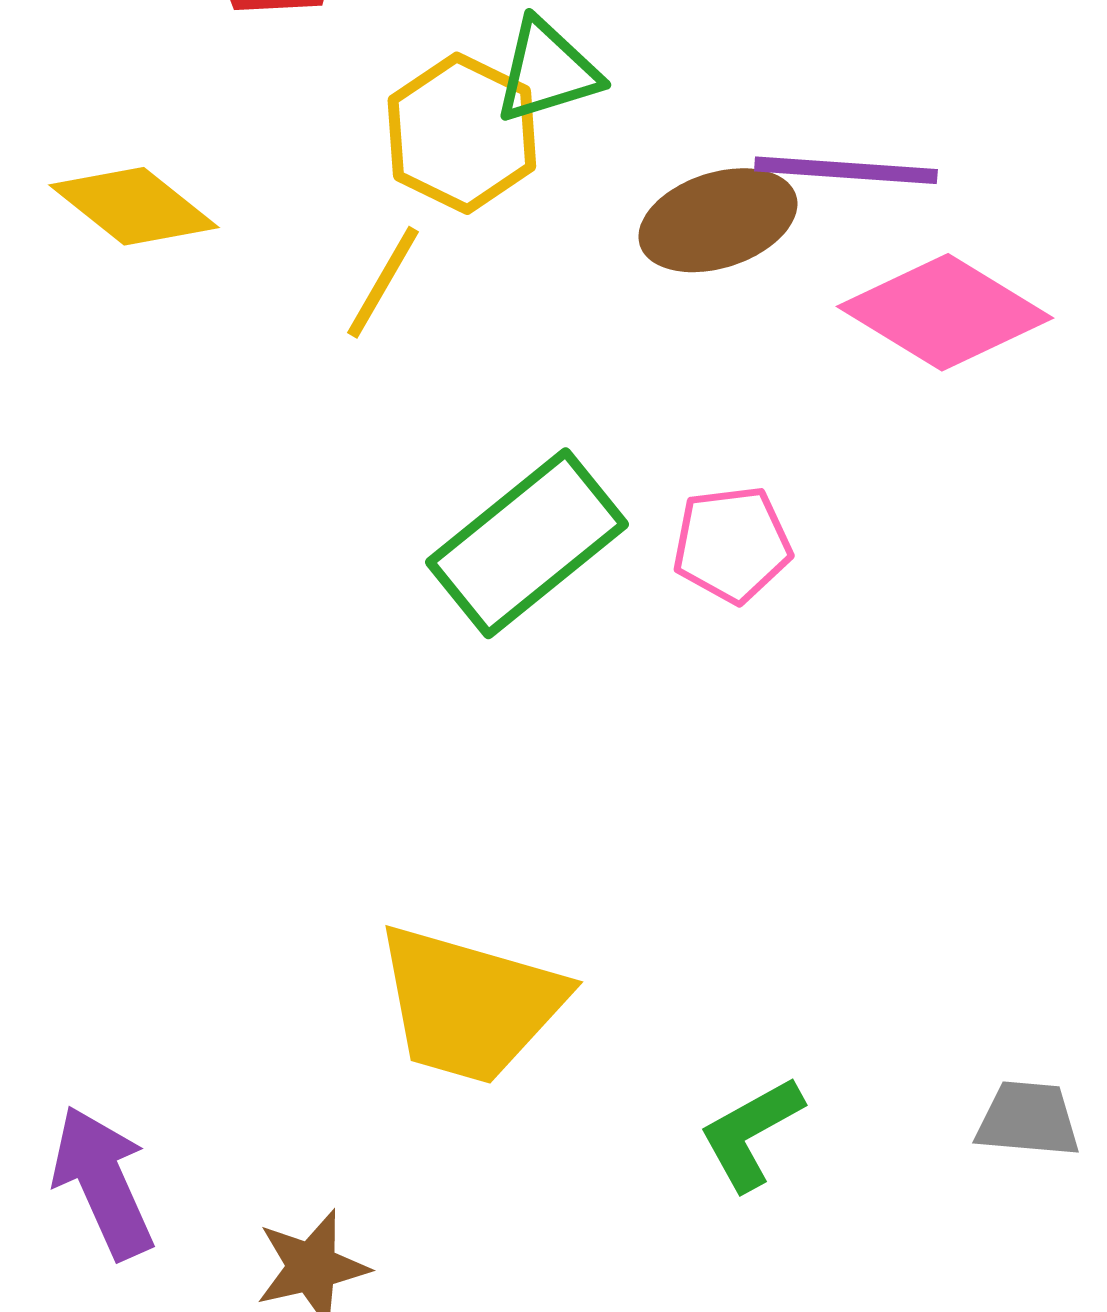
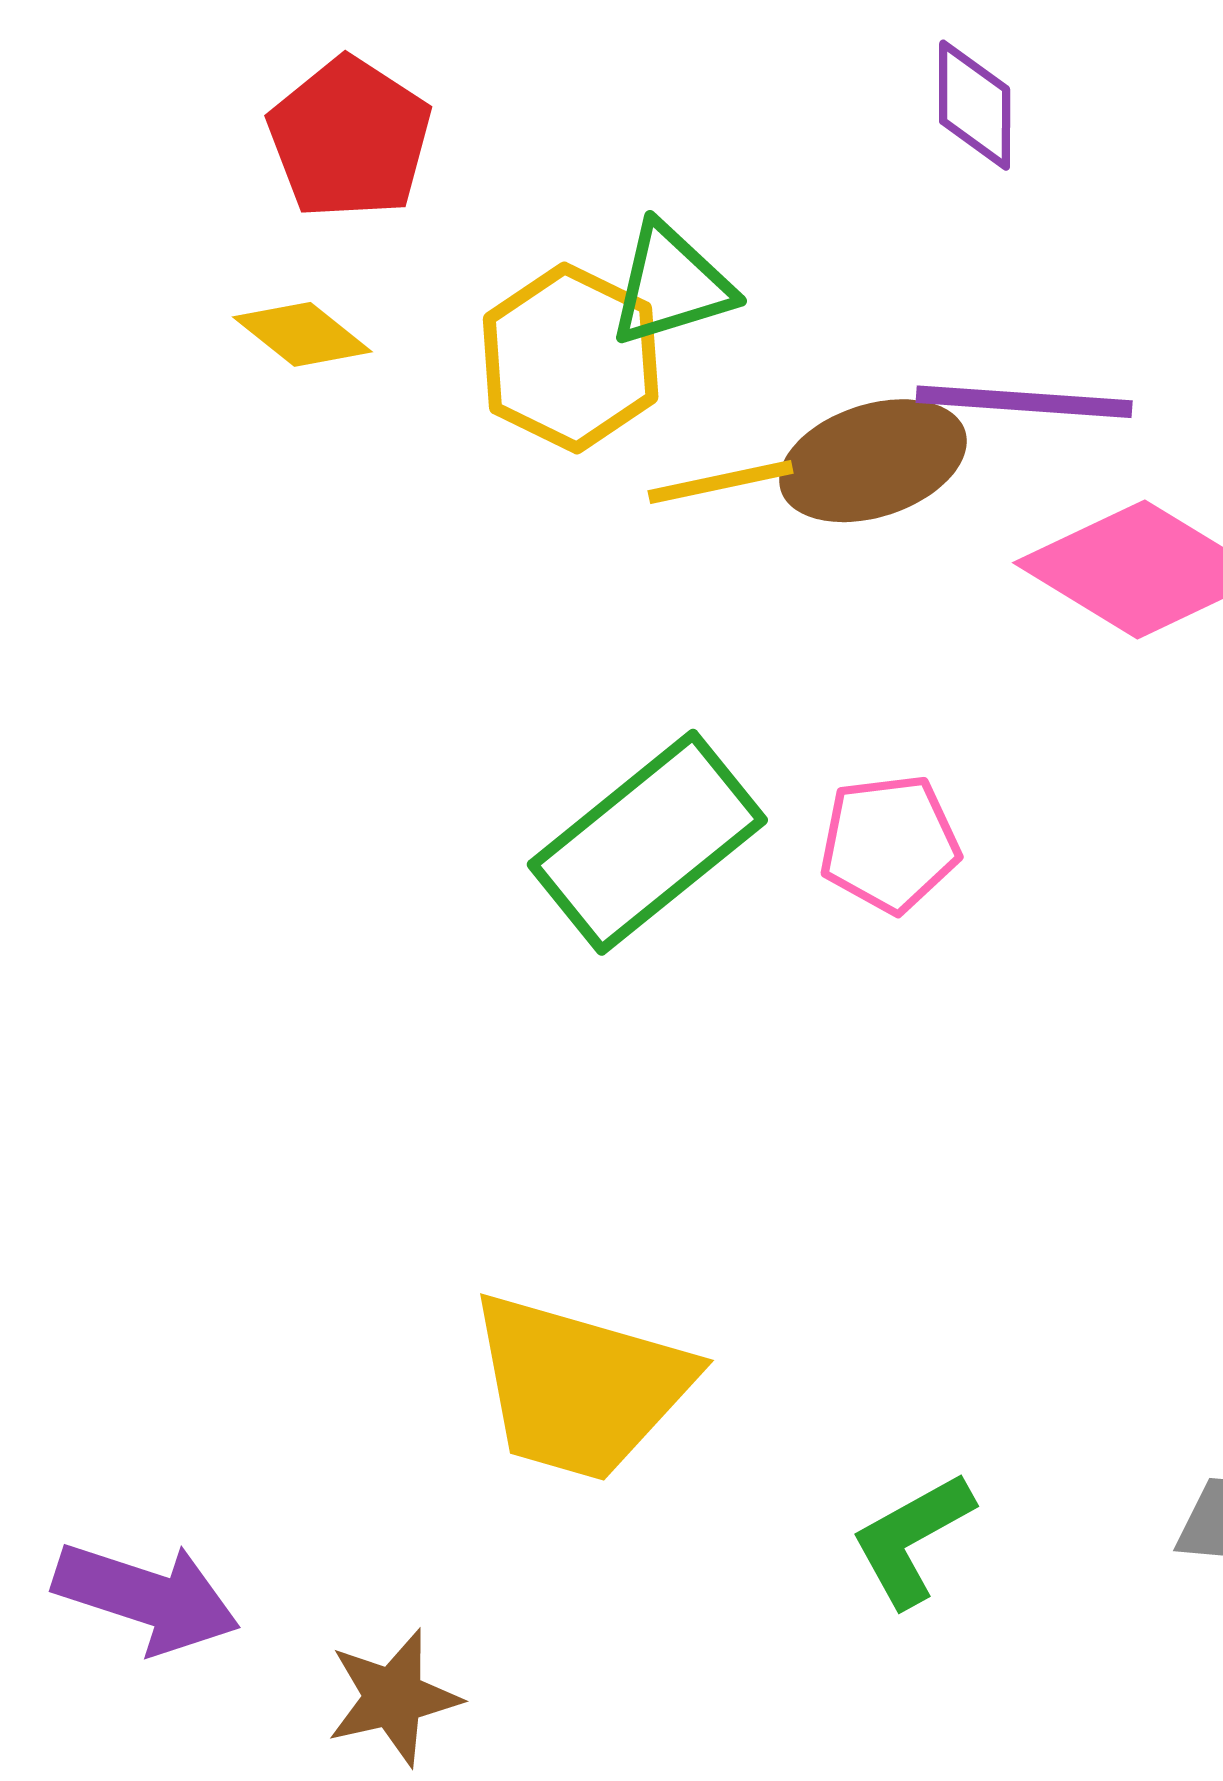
yellow diamond: (134, 206) -> (302, 334), moved, size x0.7
yellow line: (383, 282) -> (721, 482), moved, turned 48
purple arrow: (103, 1182) -> (146, 1597), turned 132

